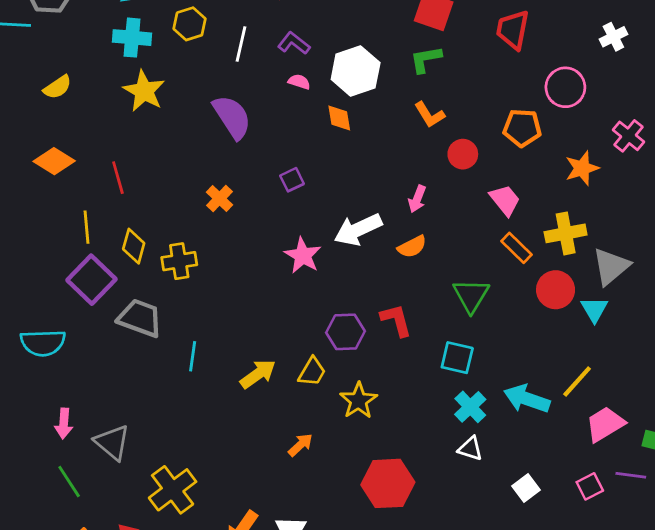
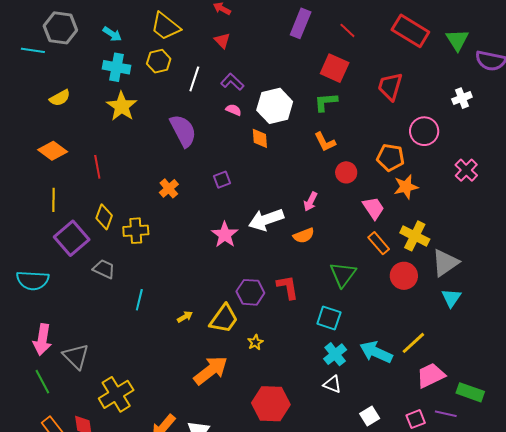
orange star: (582, 168) -> (406, 187), moved
yellow line: (86, 227) -> (54, 200), moved
yellow cross: (566, 233) -> (415, 236), turned 32
cyan triangle: (594, 309) -> (451, 298), moved
gray trapezoid: (140, 318) -> (104, 269), size x0.7
yellow trapezoid: (312, 372) -> (224, 319), size x1.4
yellow arrow: (258, 374) -> (185, 317), size x0.6
yellow star: (359, 401) -> (255, 342), size x0.6
pink arrow: (64, 423) -> (42, 340), size x1.4
orange arrow: (300, 445) -> (211, 370), size x1.8

